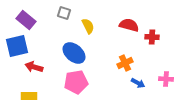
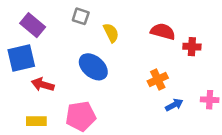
pink pentagon: (76, 82) -> (81, 116), moved
blue arrow: (138, 83) -> (174, 105), turned -56

